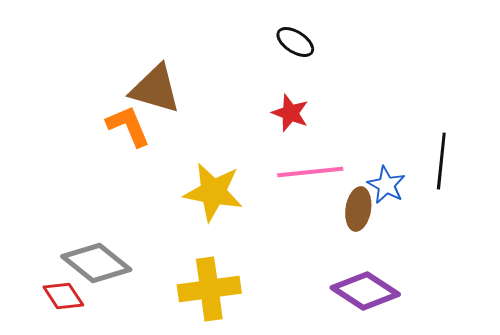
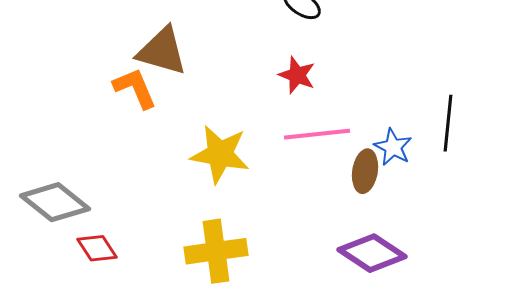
gray diamond: (96, 263) -> (55, 202), moved
red diamond: (63, 296) -> (97, 248), moved

